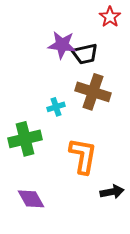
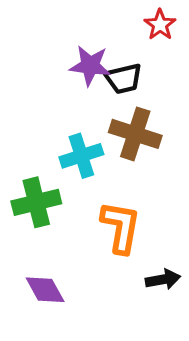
cyan cross: (56, 107) -> (81, 156), size x1.6

